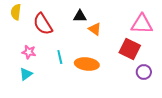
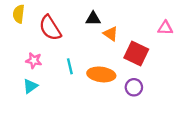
pink triangle: (142, 24) -> (165, 28), size x0.6
red square: (130, 49) -> (136, 54), moved
purple circle: (144, 72) -> (134, 87), moved

